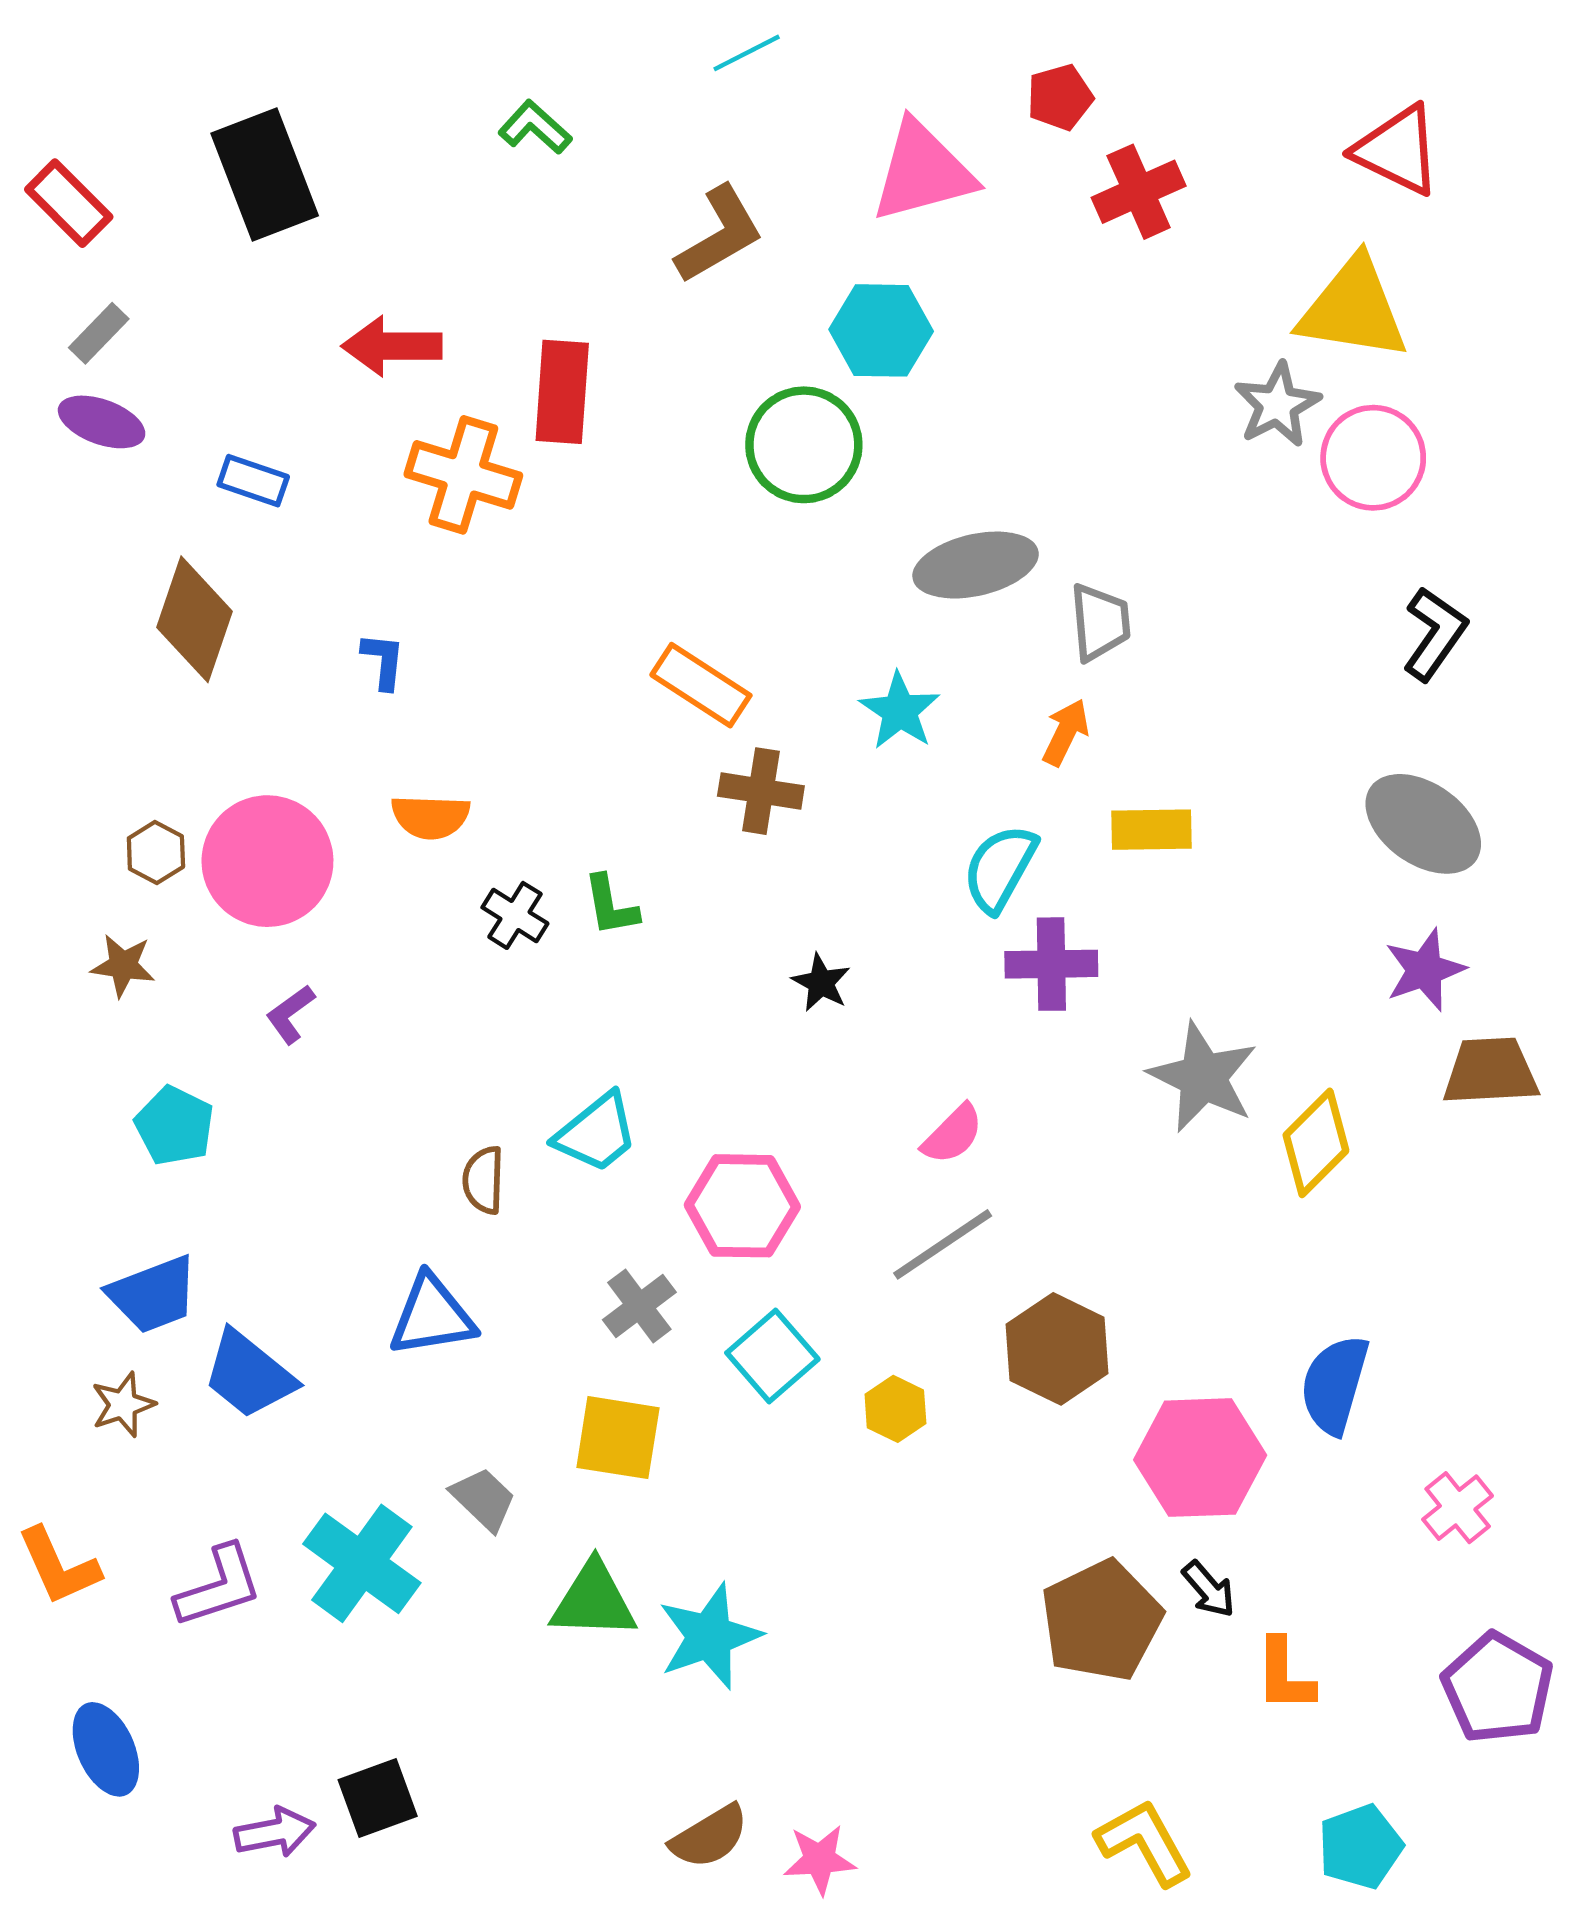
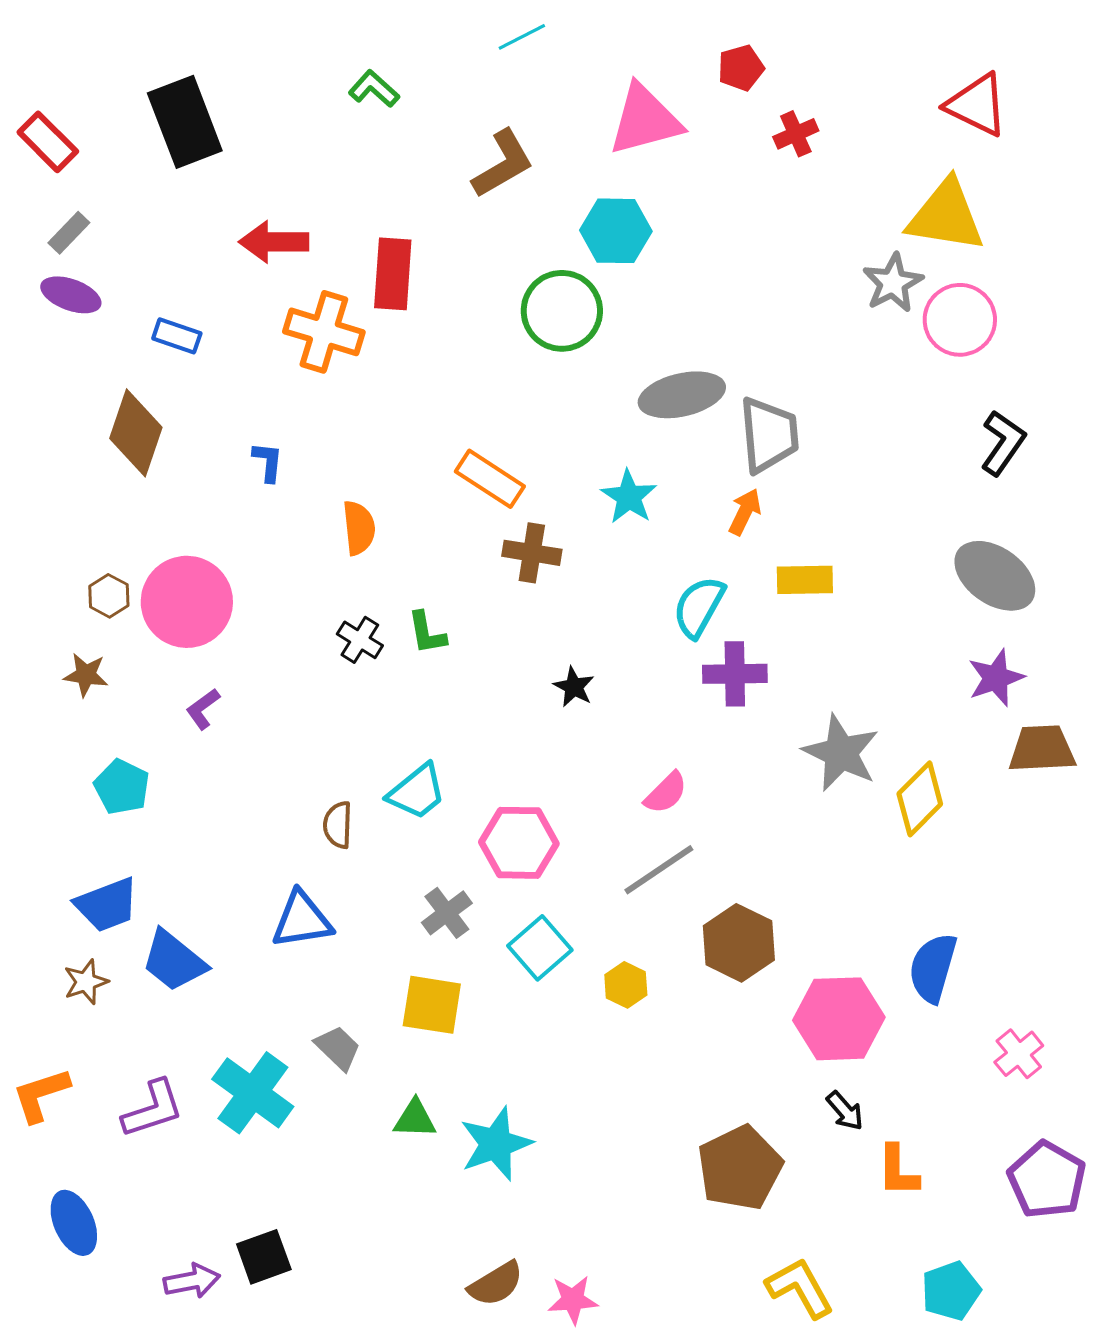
red cross: (1139, 192) -> (796, 134), size x0.7
gray trapezoid: (1100, 622) -> (769, 435), size x1.4
orange semicircle: (431, 817) -> (359, 528), moved, turned -98
orange L-shape: (59, 1566) -> (41, 1095), turned 96
green triangle: (594, 1601) -> (415, 1119), size x0.7
brown pentagon: (1101, 1621) -> (740, 1168), moved

